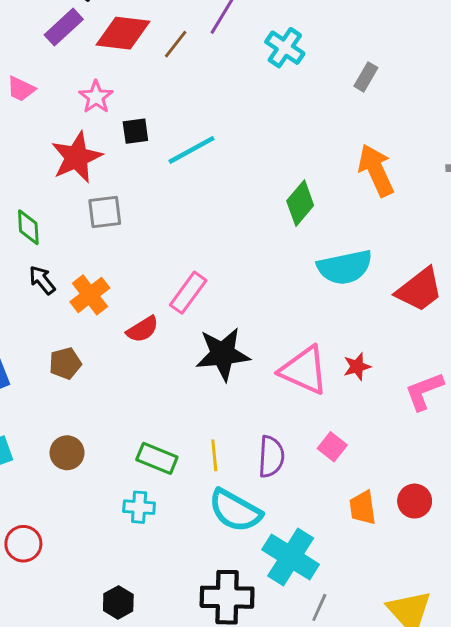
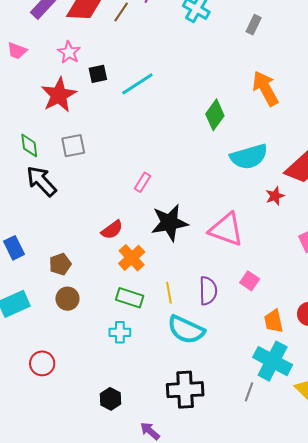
gray square: (105, 212) -> (73, 146), moved
black arrow: (42, 280) -> (41, 181), size x1.6
pink rectangle: (188, 293) -> (142, 182), size x0.7
orange cross: (90, 295) -> (132, 258), moved
red semicircle: (143, 329) -> (112, 230), moved
brown pentagon: (65, 363) -> (60, 264), moved
red star: (357, 367) -> (275, 196), moved
cyan cross: (291, 557) -> (273, 361), moved

